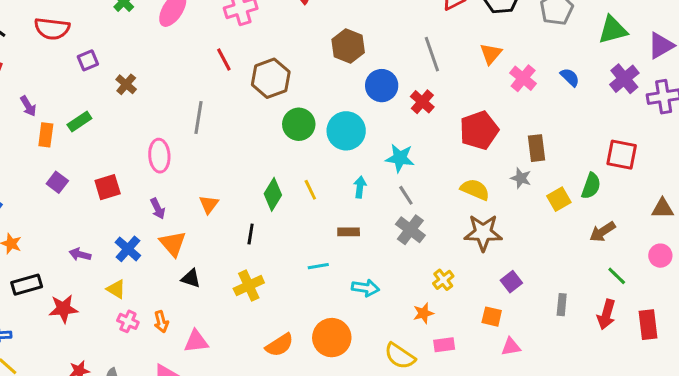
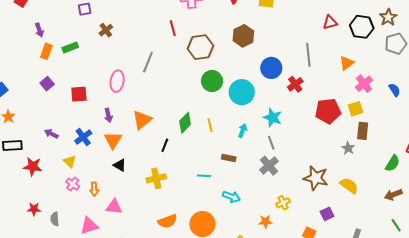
brown hexagon: (348, 46) -> (243, 36), moved
yellow semicircle: (475, 190) -> (349, 186), moved
yellow square: (559, 199) -> (356, 109), moved
orange triangle: (209, 204) -> (142, 120), size x1.5

